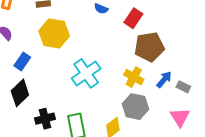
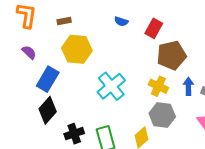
blue rectangle: (22, 62) -> (48, 79), size x1.4
blue arrow: (164, 79) -> (188, 86), turned -36

